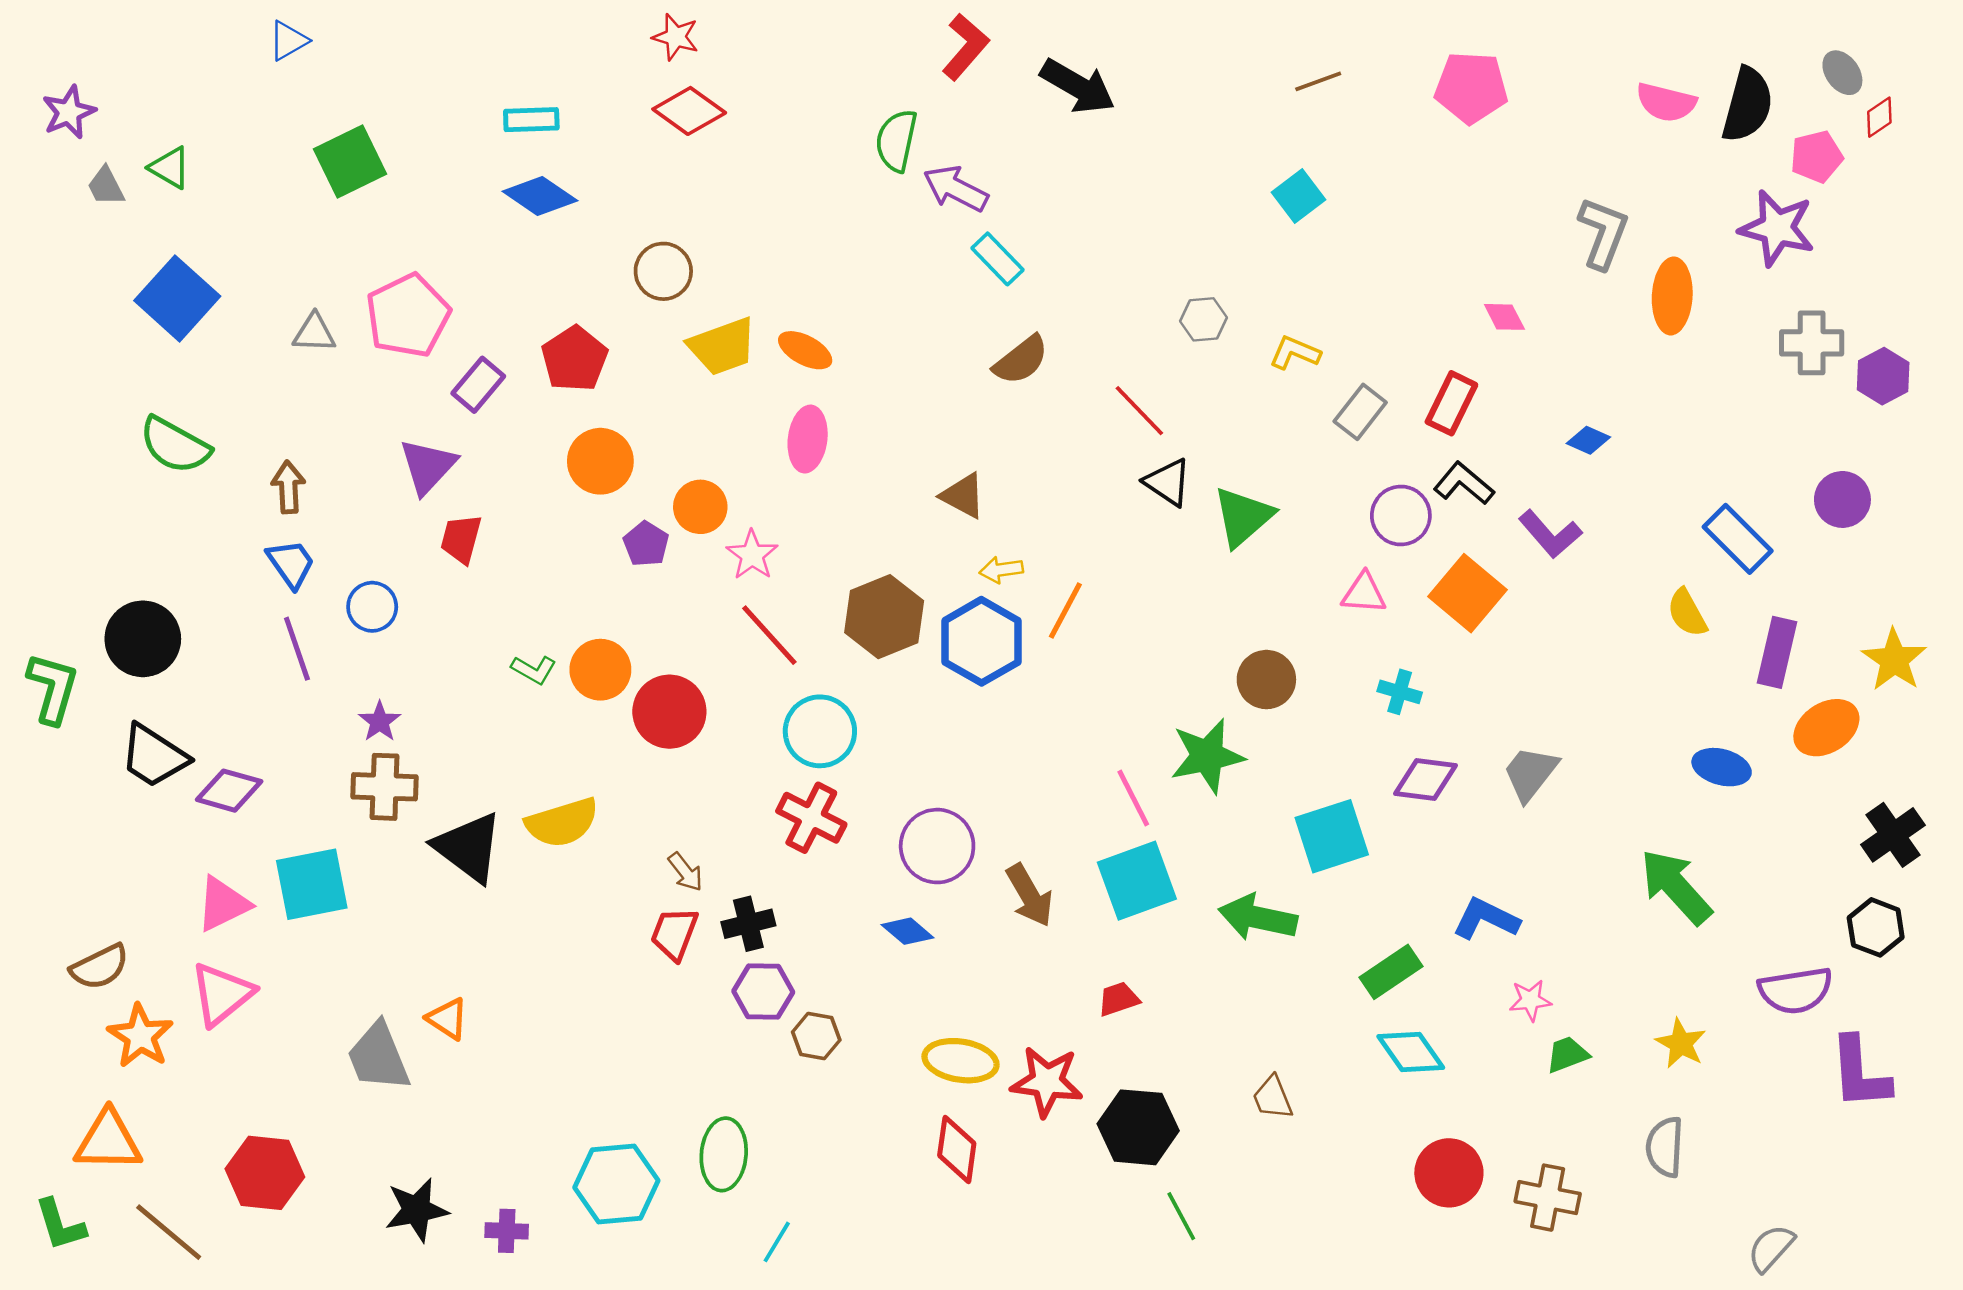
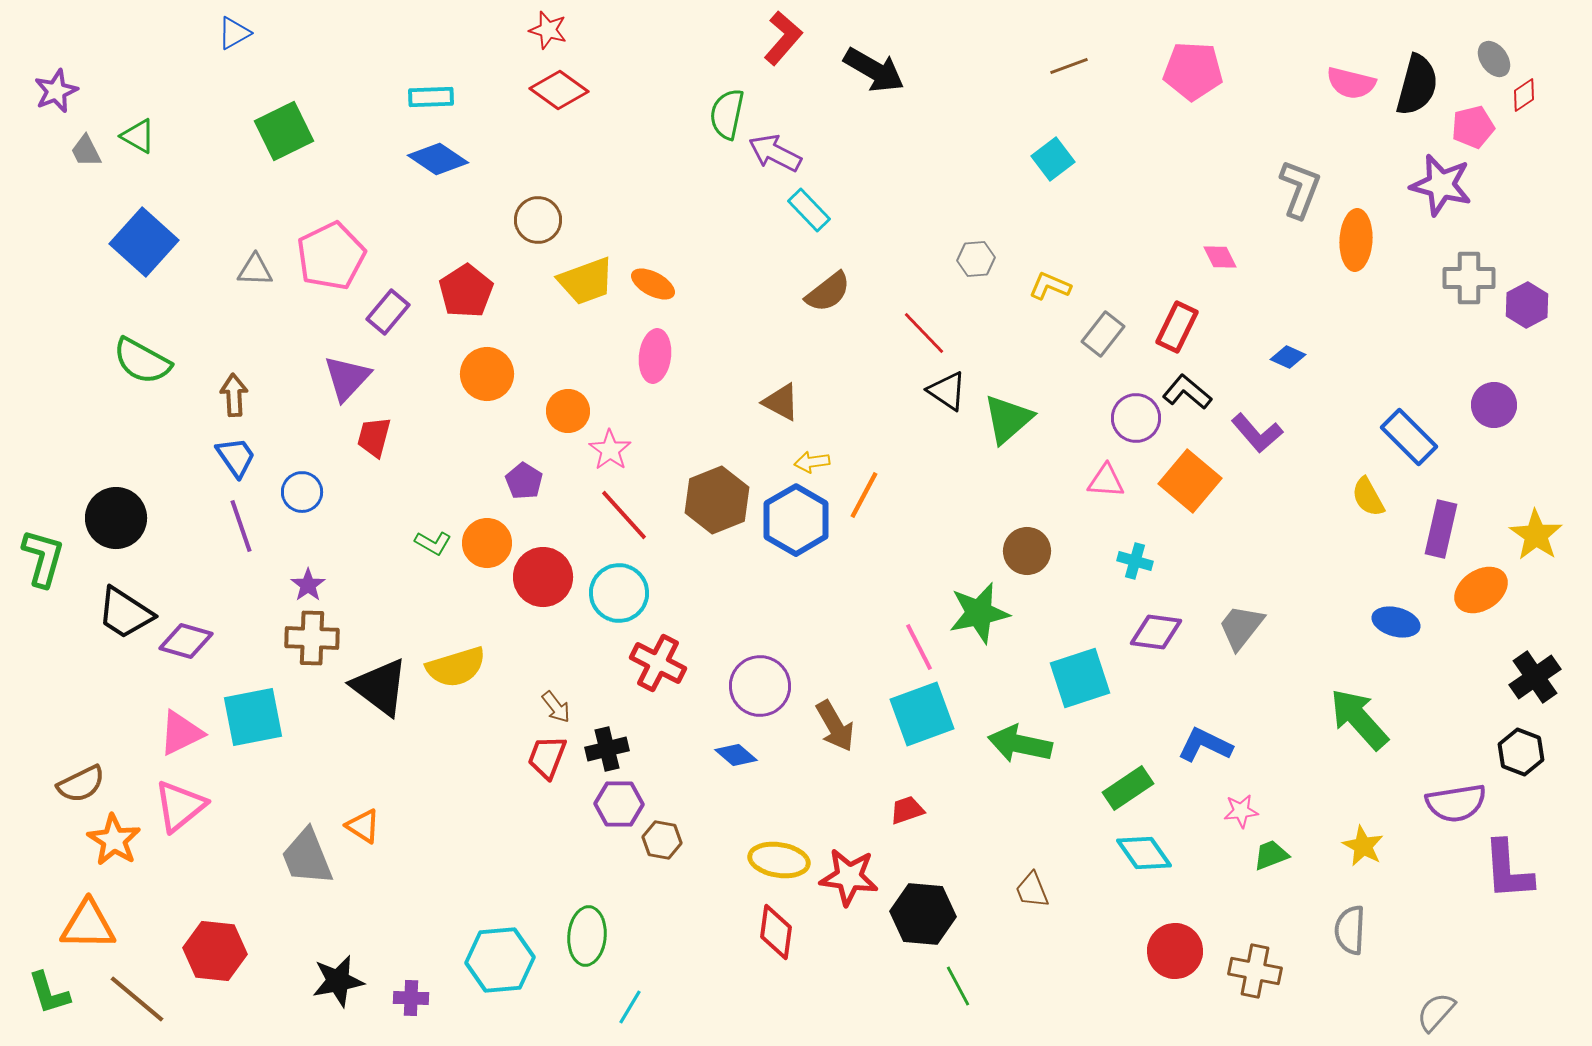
purple pentagon: (646, 544) -> (524, 481), moved
cyan circle: (820, 731) -> (619, 593), moved

